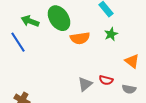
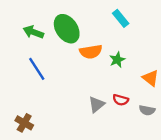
green star: (111, 34) -> (117, 60), moved
blue line: (18, 42) -> (37, 69), moved

